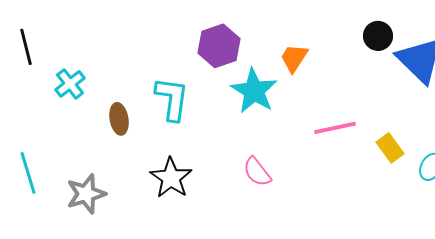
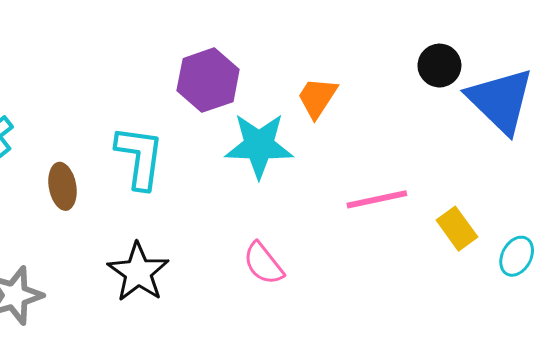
cyan star: (254, 91) -> (259, 146), turned -30

